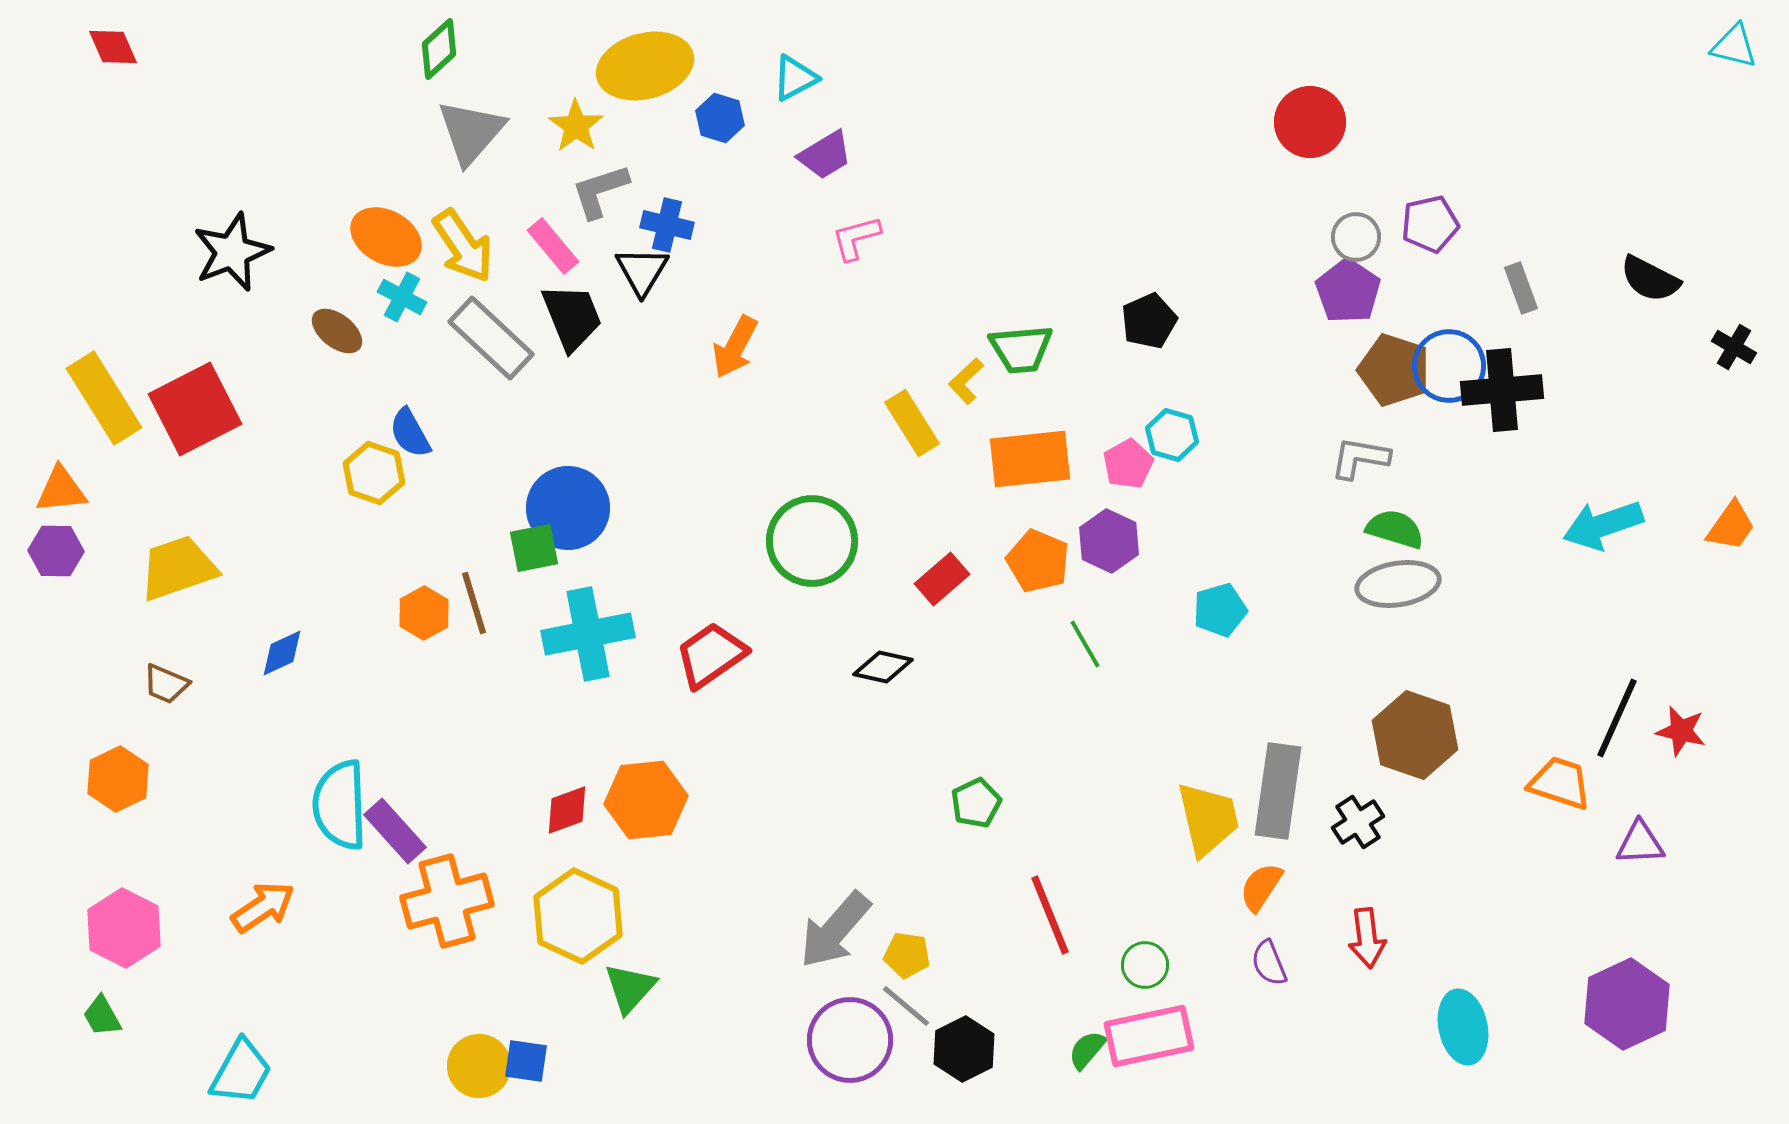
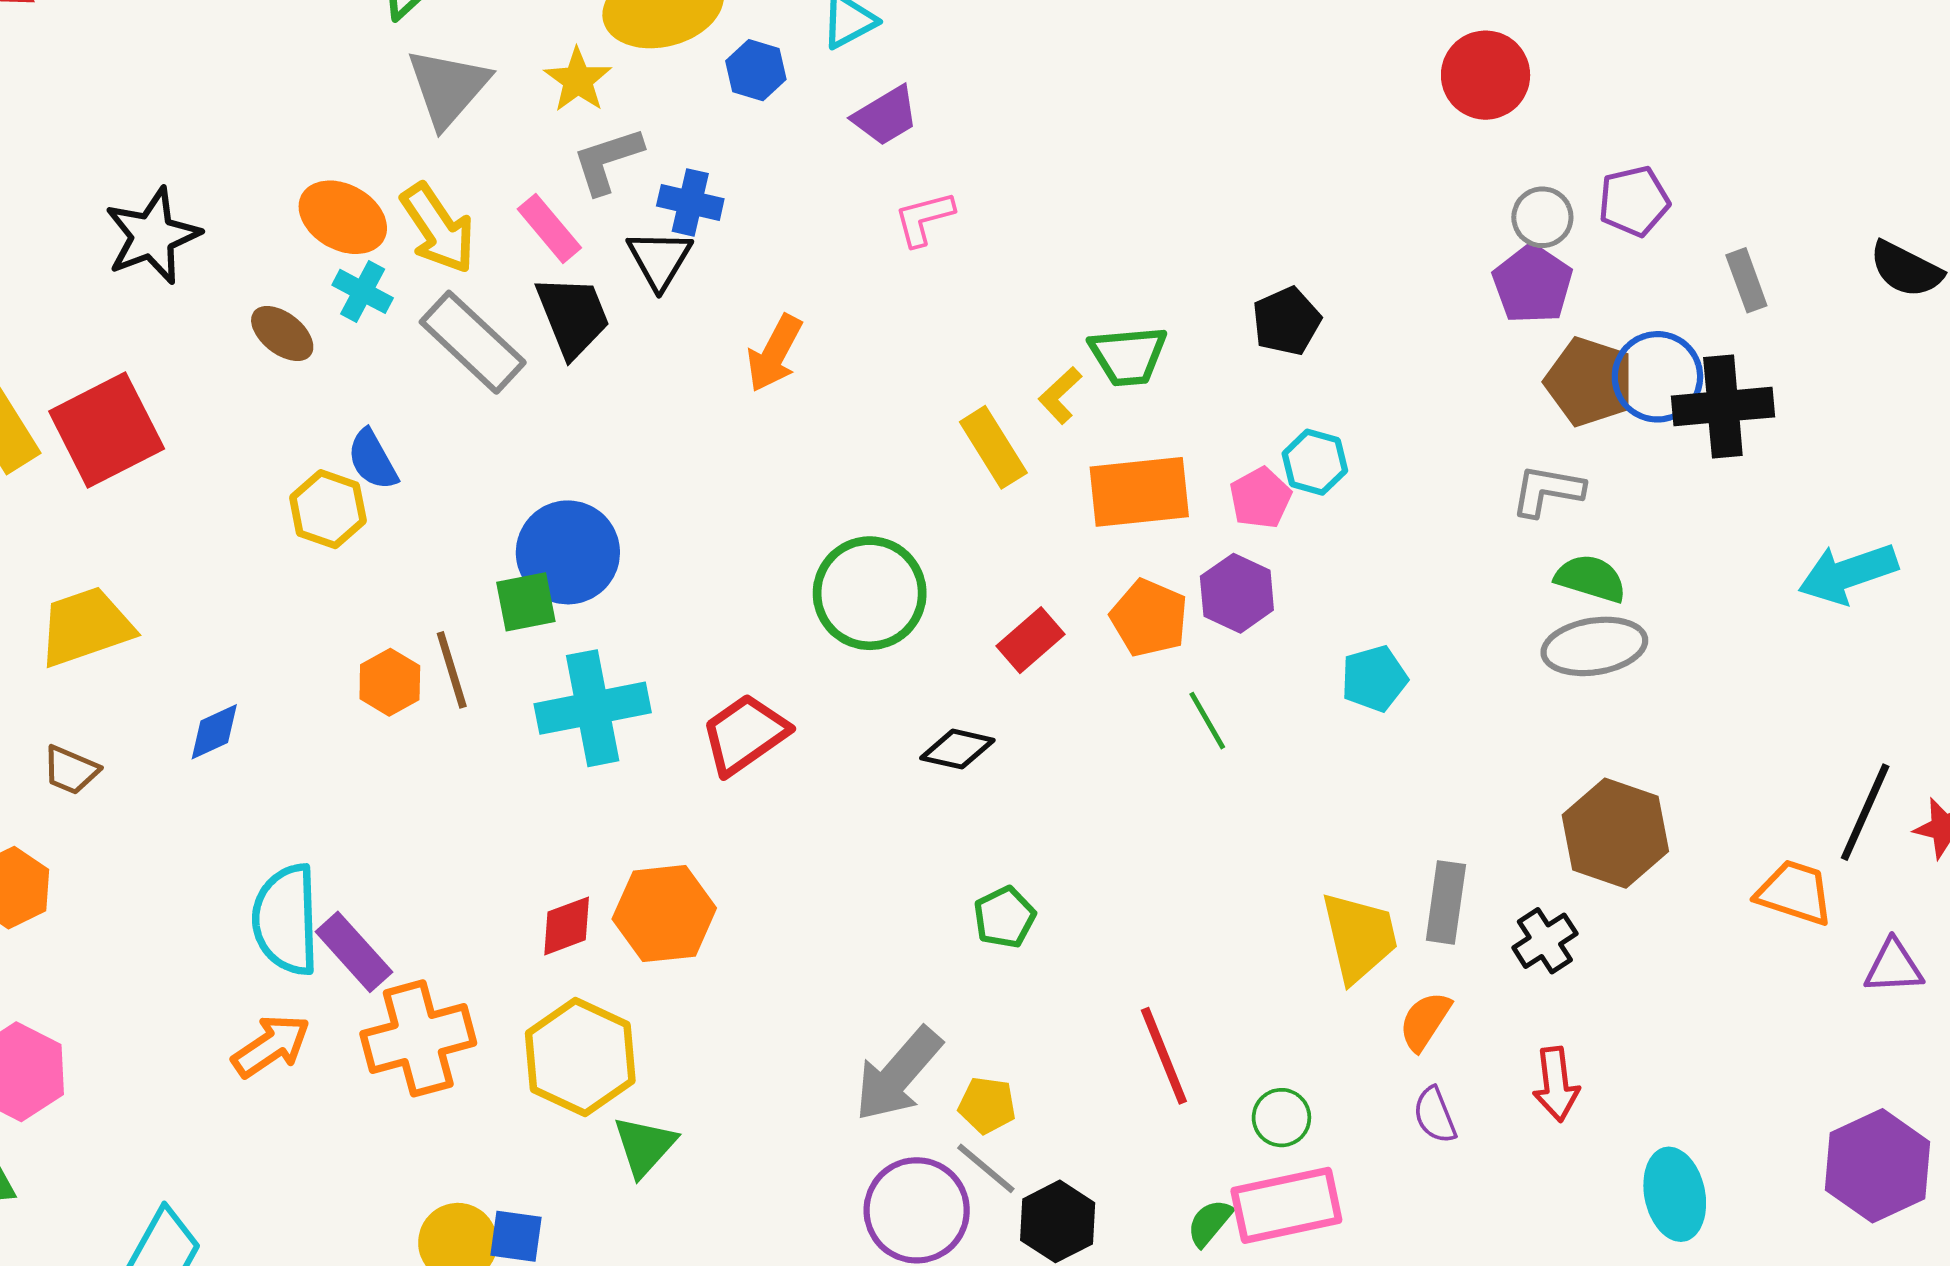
gray rectangle: (1278, 791) -> (1446, 902), size x0.7
green pentagon: (976, 803) -> (1004, 917), moved
orange arrow: (263, 907) -> (271, 1046), moved

